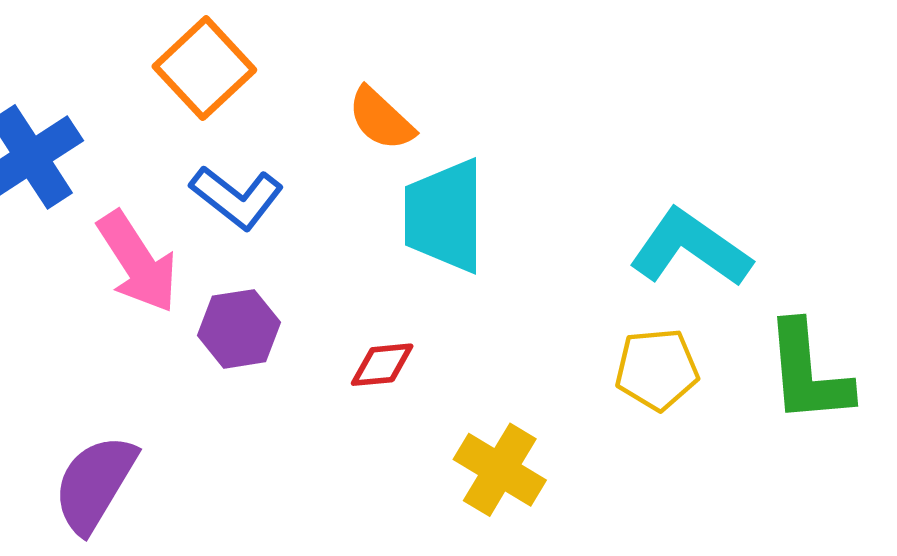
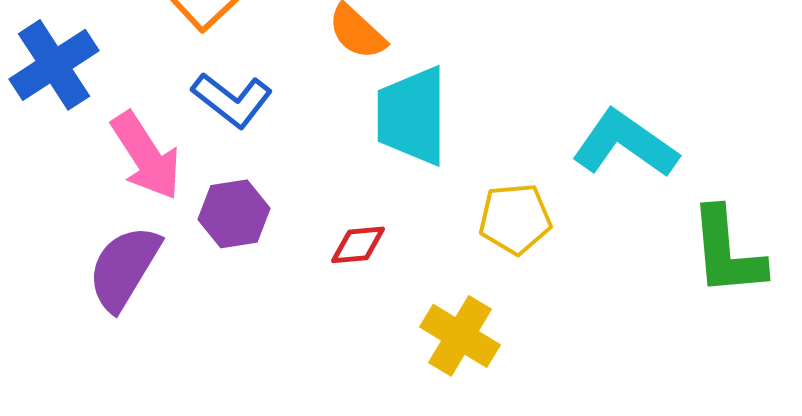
yellow pentagon: (657, 369) -> (515, 219), moved
purple semicircle: (95, 484) -> (124, 268), moved

